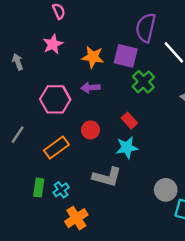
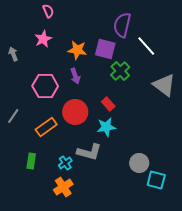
purple arrow: (90, 88) -> (75, 76), turned -105
red circle: (90, 130) -> (75, 112), size x1.6
cyan cross: (61, 190) -> (65, 163), moved

